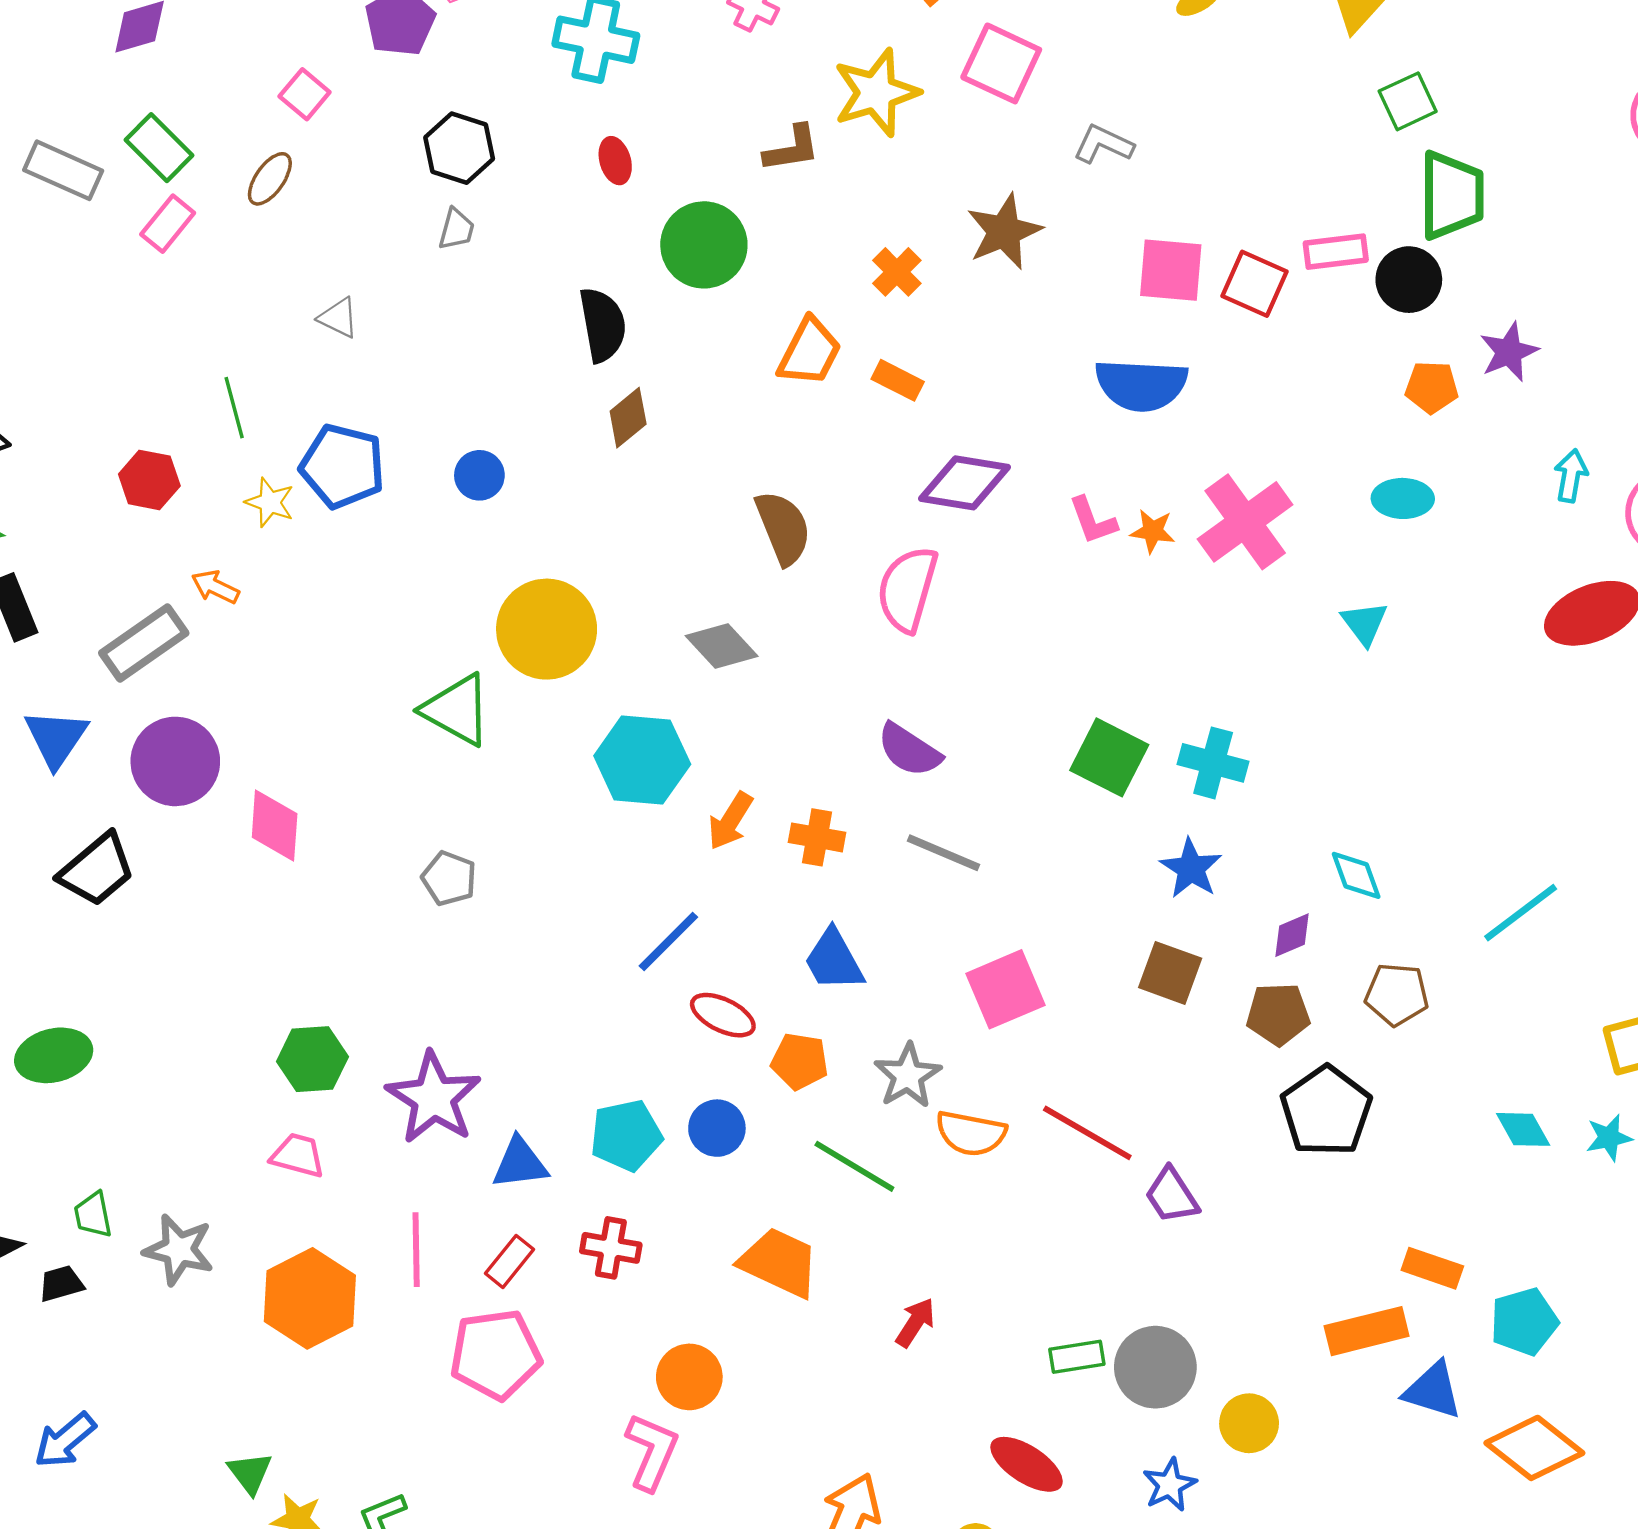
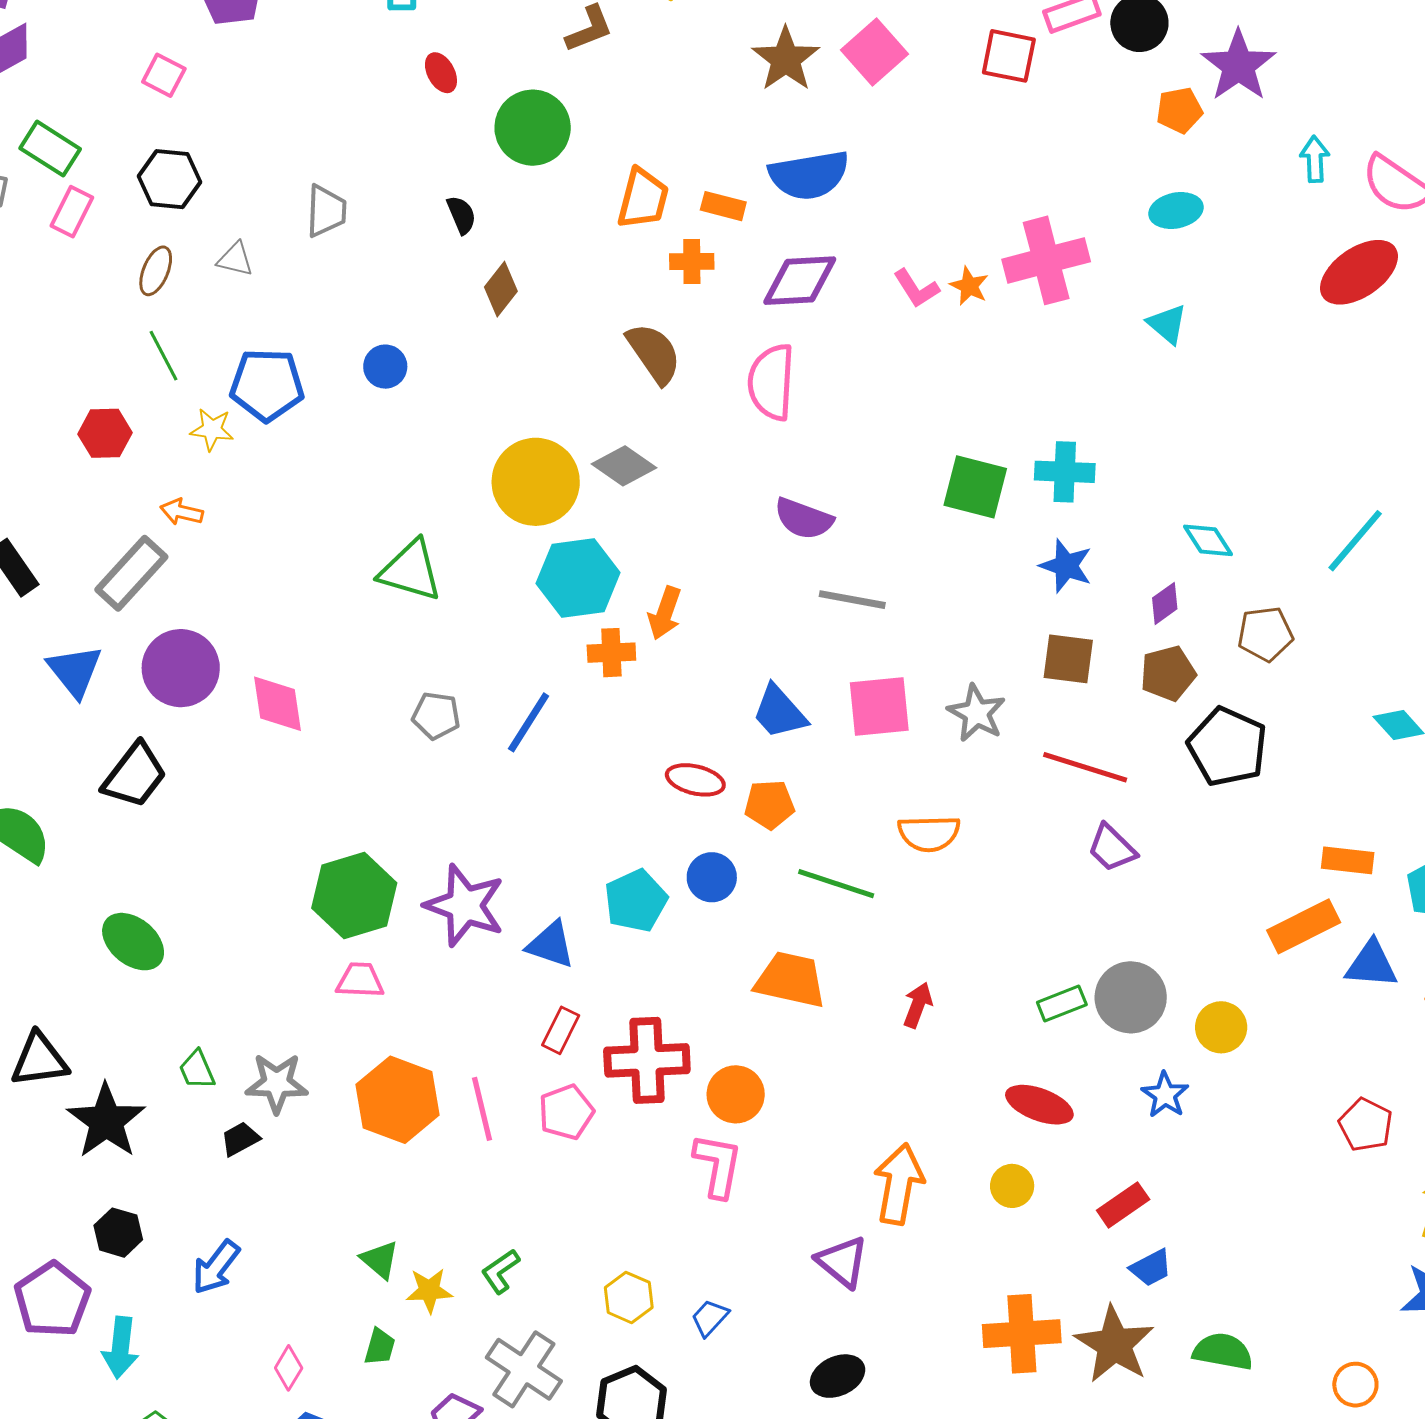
black hexagon: (459, 148) -> (170, 179), moved
brown ellipse: (270, 179) -> (156, 271), moved
gray trapezoid: (456, 229) -> (326, 211), moved, size x1.4
pink square: (1171, 270) -> (874, 52), moved, turned -34
orange cross: (897, 272) -> (692, 262), moved, turned -33
black semicircle: (603, 325) -> (461, 215), size x0.6
purple star: (1509, 352) -> (1238, 66), size x1.4
blue semicircle: (1141, 385) -> (809, 175), moved
pink cross: (1245, 522) -> (1046, 260), turned 34
orange star: (1153, 531) -> (969, 286), turned 30
yellow circle: (547, 629) -> (536, 482), moved
orange cross: (817, 837) -> (611, 653), moved
blue line: (668, 941) -> (529, 722), moved
pink square: (1006, 989) -> (879, 706), moved, turned 30
green ellipse: (54, 1055) -> (133, 942), turned 66
green hexagon: (312, 1059) -> (354, 895), size x1.4
gray star: (908, 1076) -> (977, 713), moved
red line: (1087, 1133) -> (1085, 767), moved
blue triangle: (520, 1163) -> (551, 945), turned 38
red cross: (611, 1248) -> (647, 1060), moved, size x1.6
pink line: (416, 1250) -> (482, 1109), moved
black trapezoid: (61, 1284) -> (240, 1139), moved
pink pentagon: (495, 1354) -> (566, 1112), size x0.7

